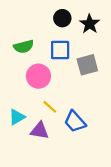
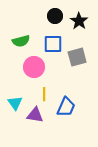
yellow line: (50, 107) -> (44, 94), turned 48
cyan triangle: (17, 117) -> (15, 103), turned -35
blue trapezoid: (75, 122) -> (66, 107), turned -115

